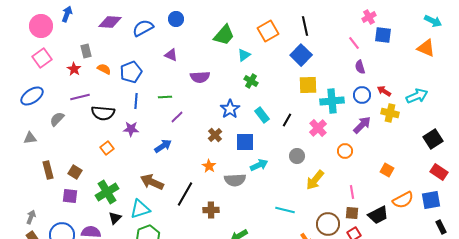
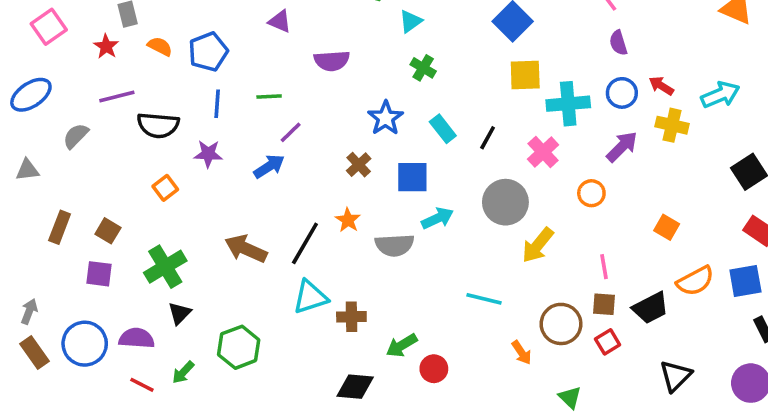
blue arrow: (163, 146) -> (269, 166), moved
gray circle: (297, 156) -> (505, 202), size x1.6
brown rectangle: (48, 170) -> (60, 227), turned 36
black line: (185, 194) -> (305, 243), moved
cyan triangle: (140, 209) -> (310, 297), moved
brown cross: (211, 210) -> (351, 317), moved

